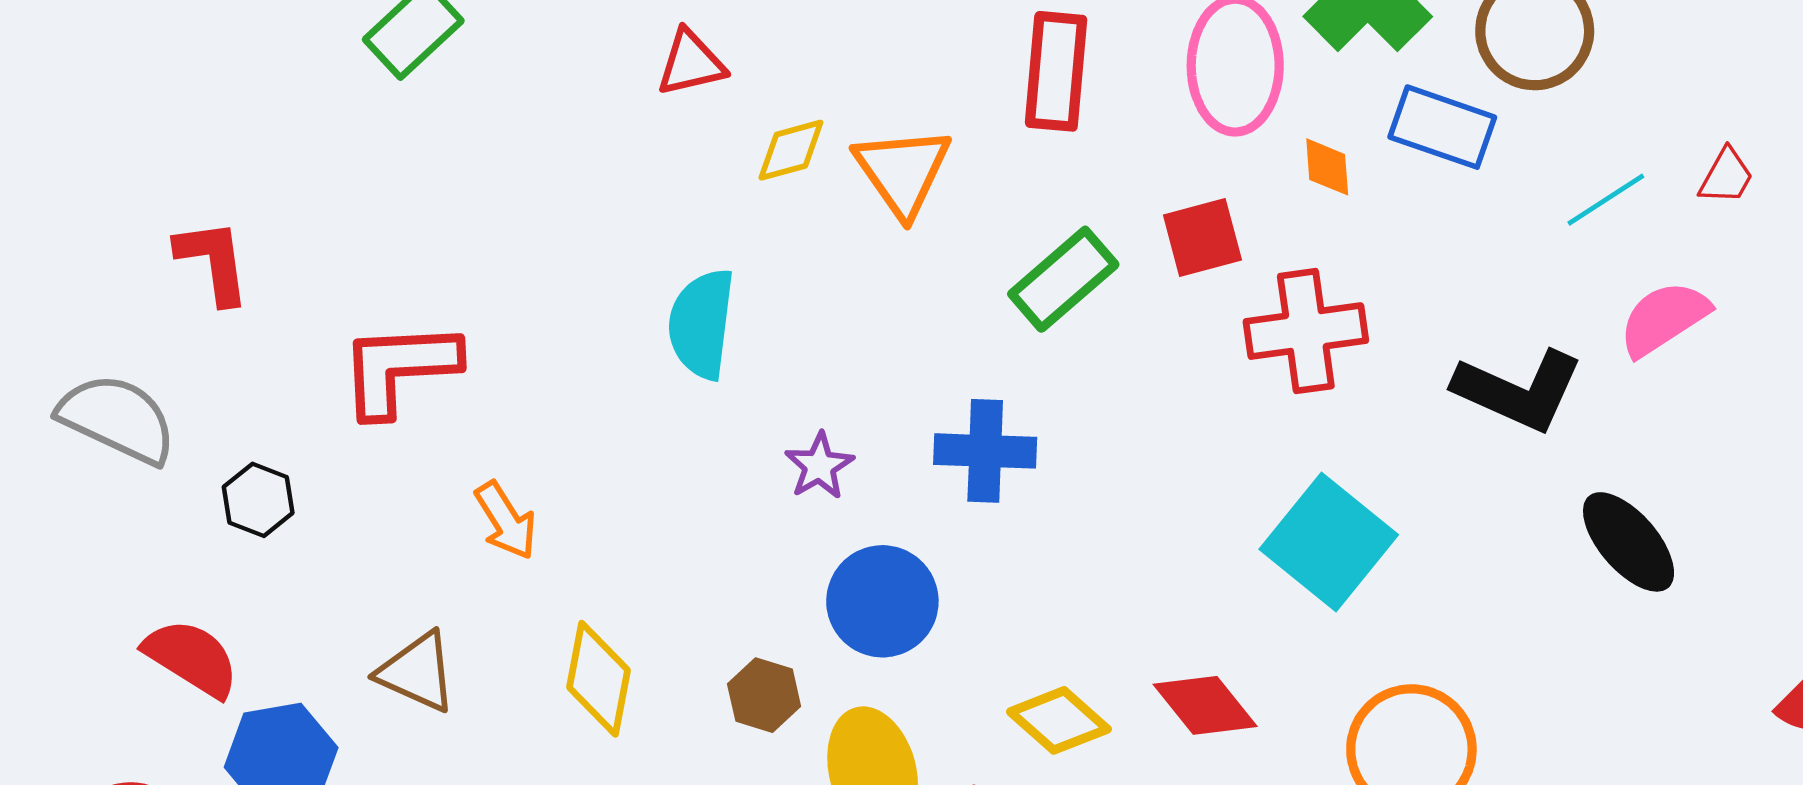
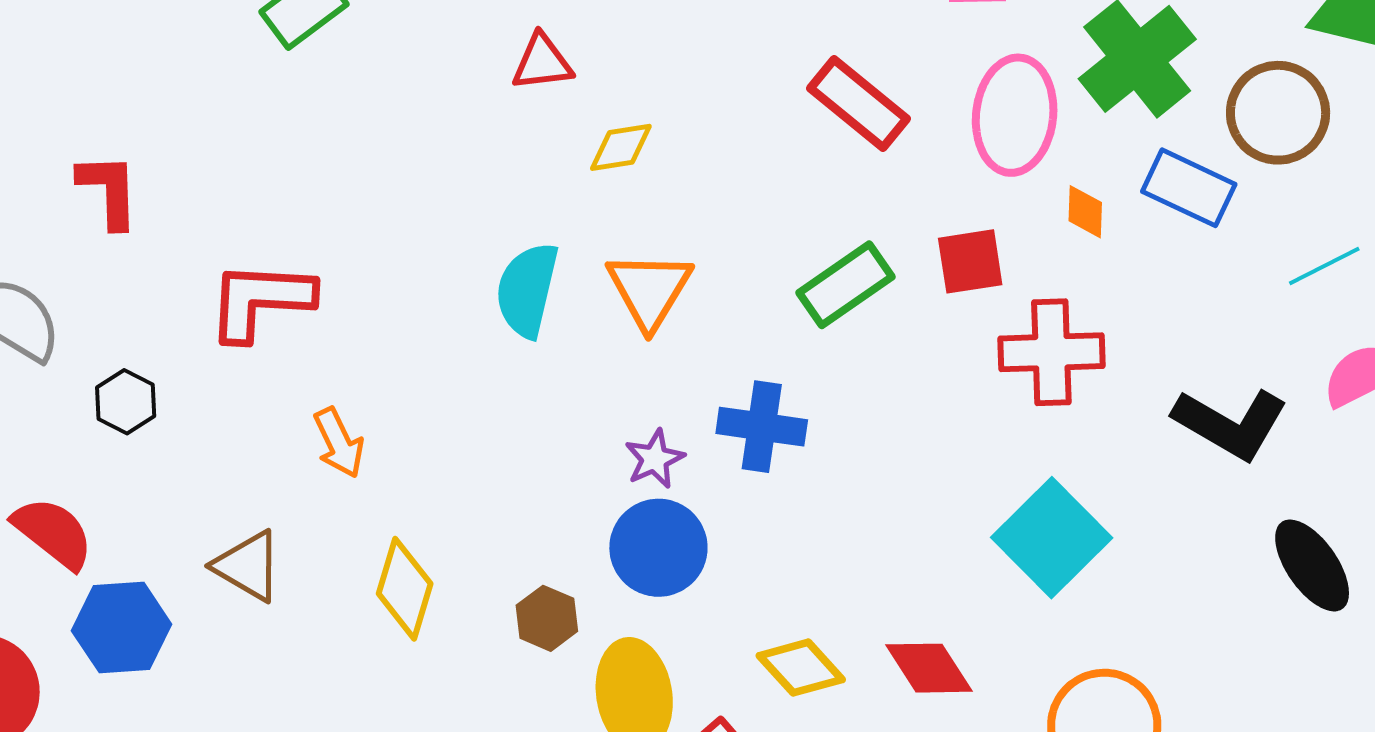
red rectangle: (1056, 71) -> (858, 104), turned -62
orange triangle: (903, 171) -> (649, 290), moved
purple star: (819, 466) -> (655, 459), moved

